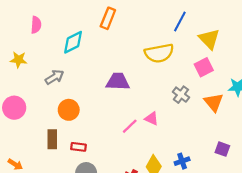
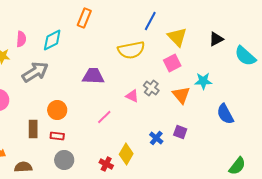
pink semicircle: (36, 25) -> (21, 39), moved
gray arrow: (55, 77) -> (35, 72), size x1.5
orange circle: (69, 110) -> (57, 110), moved
pink triangle: (152, 119) -> (132, 96), moved
purple square: (222, 149) -> (180, 132), moved
blue cross: (182, 161) -> (156, 138), moved, turned -32

